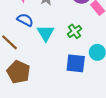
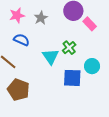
cyan triangle: (46, 33) -> (51, 57), moved

